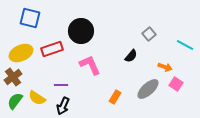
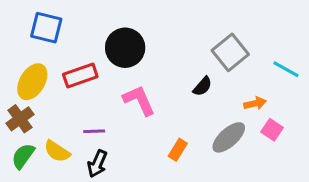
gray square: (149, 34) -> (230, 52), size x1.6
yellow ellipse: (21, 53) -> (32, 82), turned -35
orange arrow: (165, 67) -> (255, 103), turned -32

